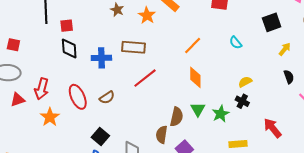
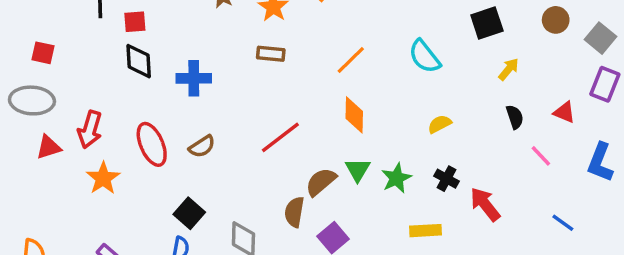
cyan semicircle: (236, 43) -> (425, 56), size x1.5
brown rectangle: (133, 47) -> (271, 54), moved, size x0.7
red line: (145, 78) -> (280, 137), moved
black cross: (242, 101) -> (446, 179), moved
brown semicircle: (177, 117) -> (321, 182), turned -144

